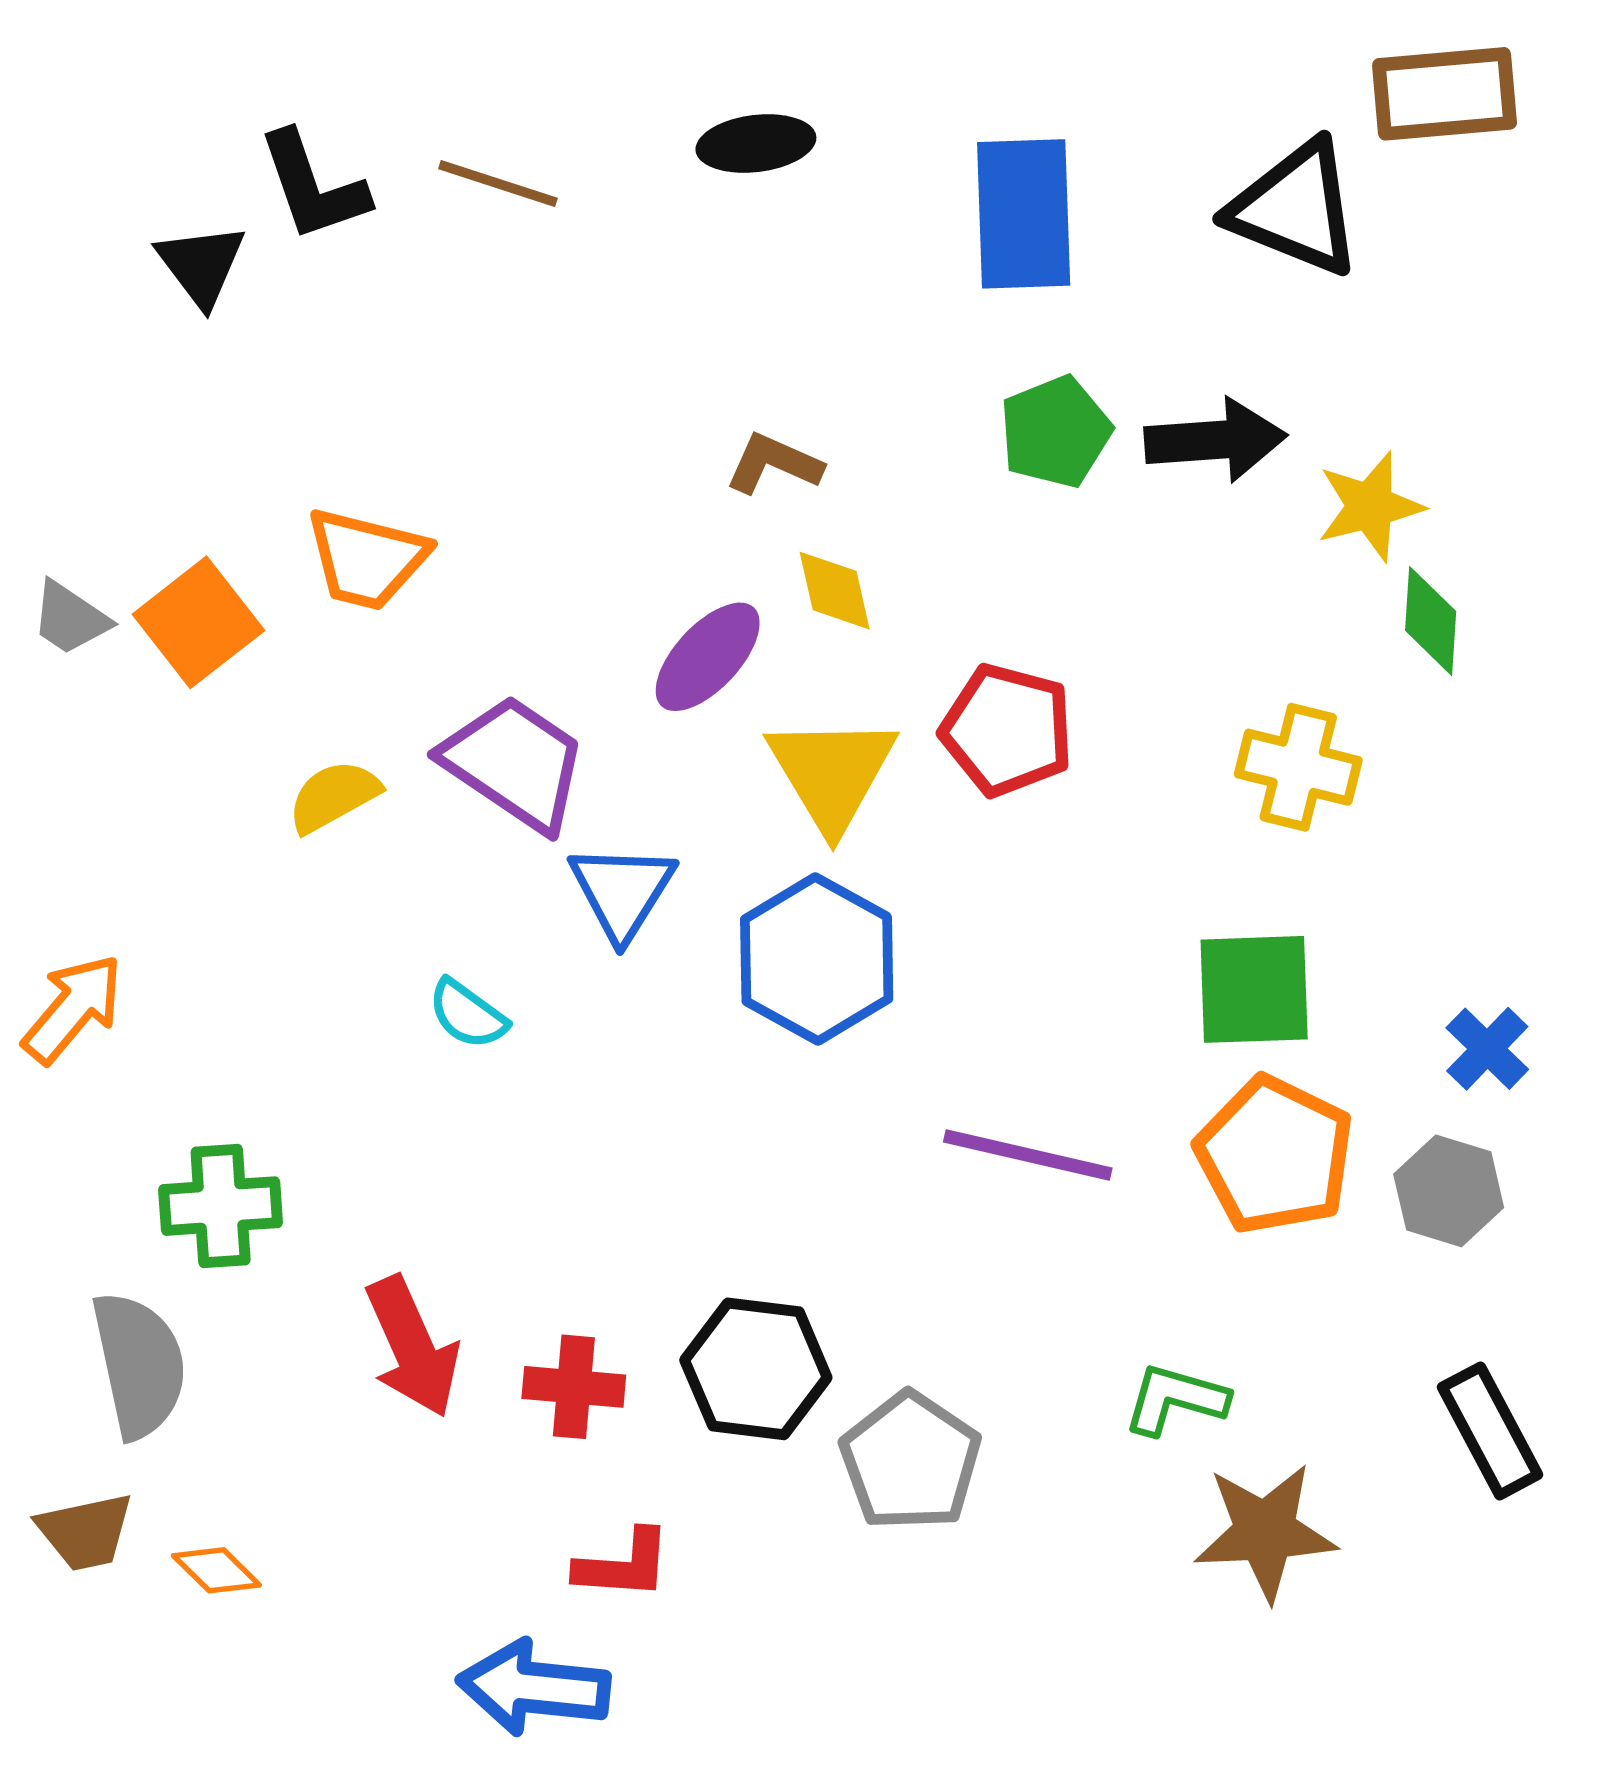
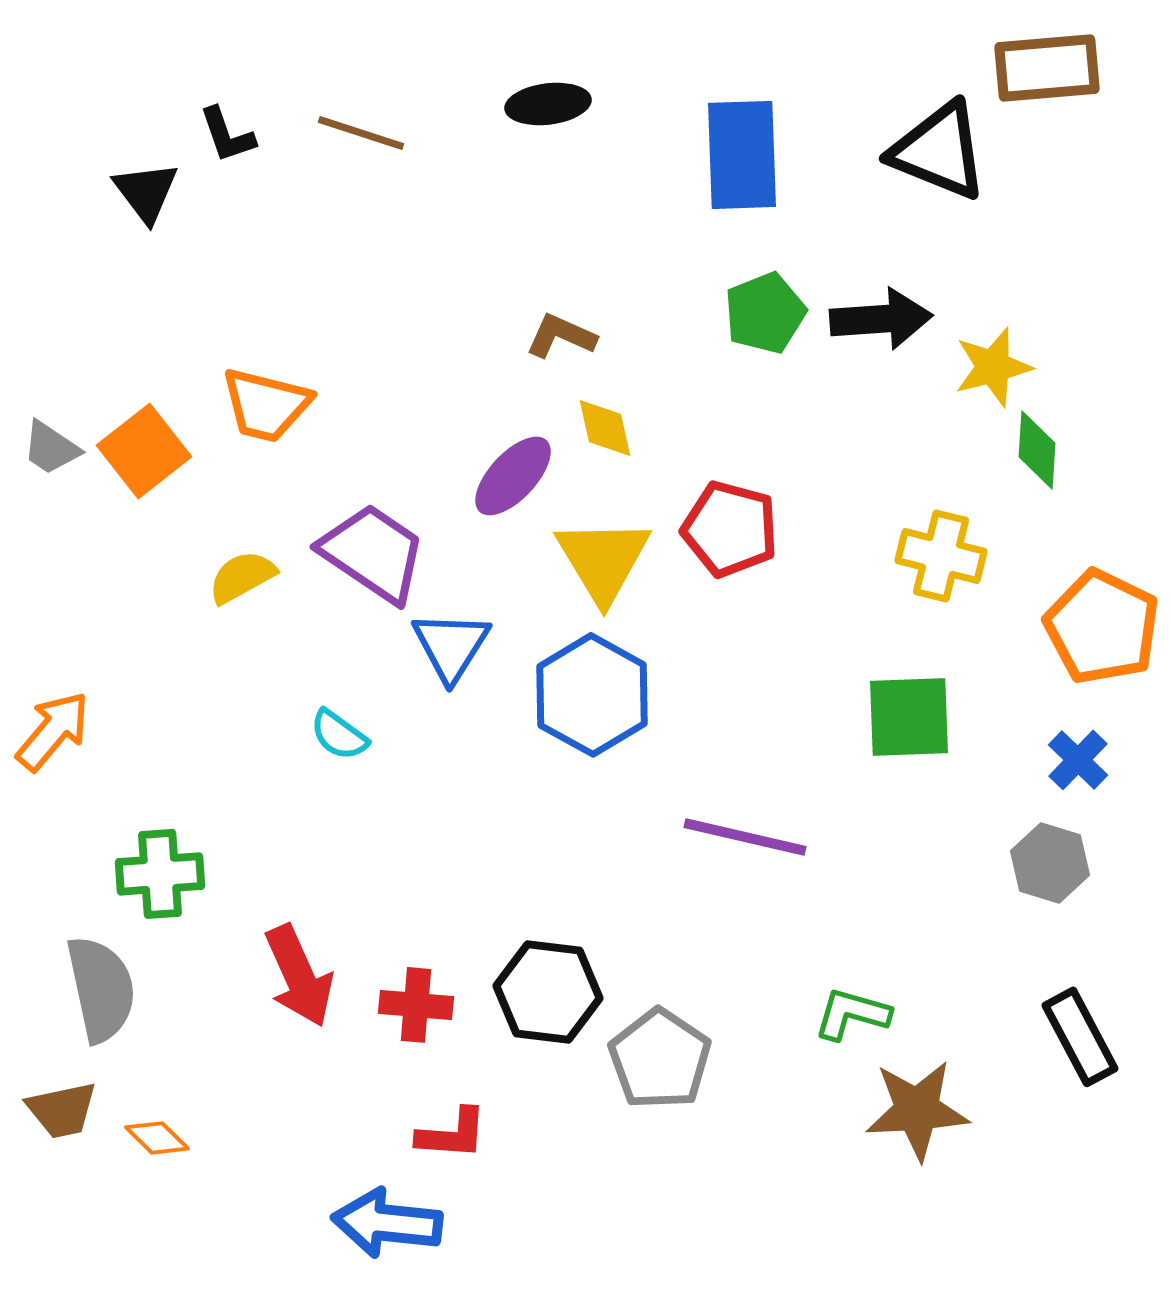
black L-shape: (313, 186) -> (227, 135), size x0.7
orange pentagon: (1275, 1155) -> (1102, 627), moved

